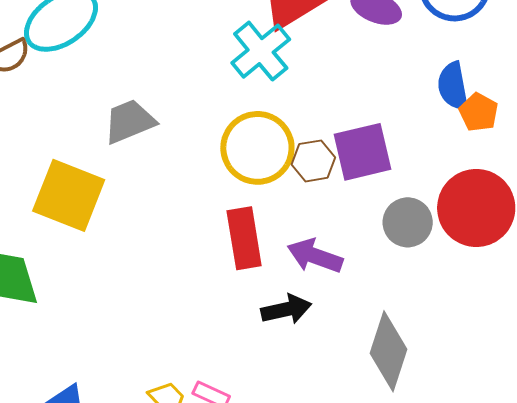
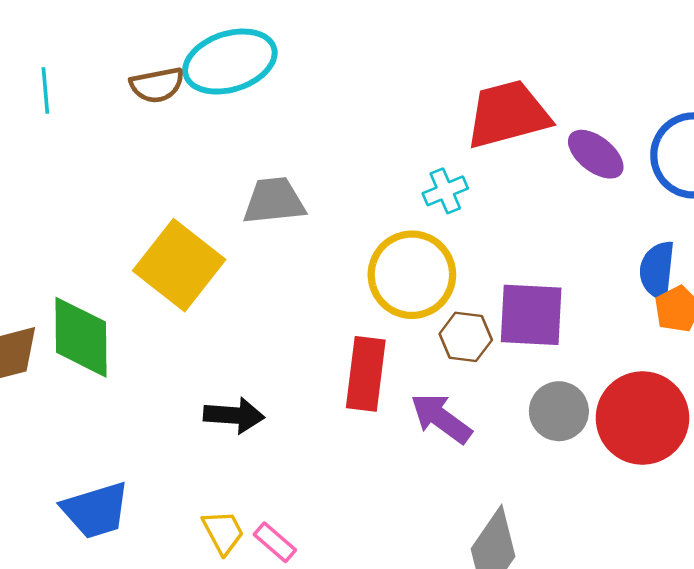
cyan cross: (261, 51) -> (445, 191), moved, size x0.6
brown hexagon: (313, 161) -> (466, 337), moved
black arrow: (286, 309) -> (234, 415), moved

